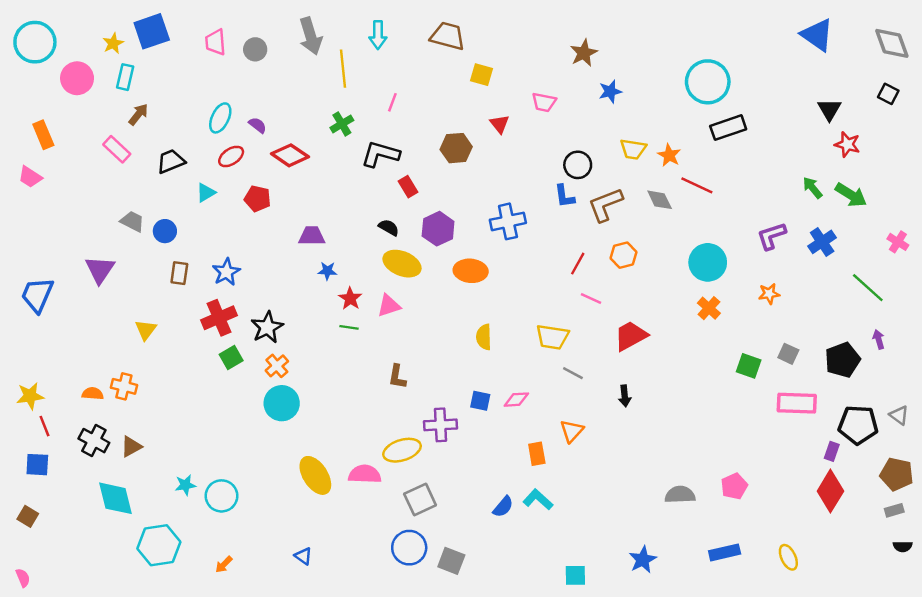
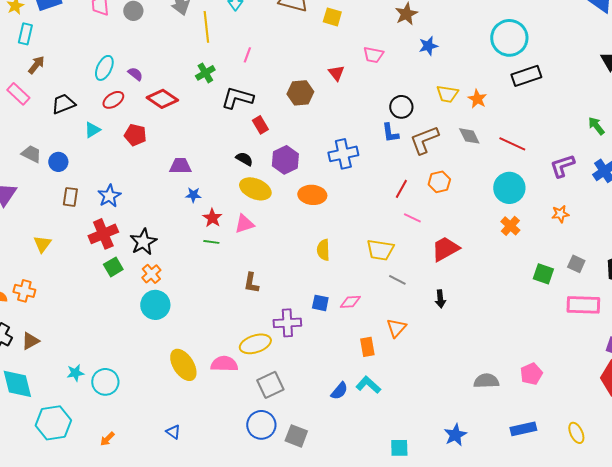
yellow square: (481, 75) -> (332, 17), moved
red line: (697, 185) -> (512, 144), moved

